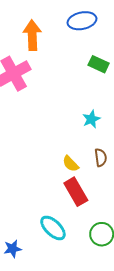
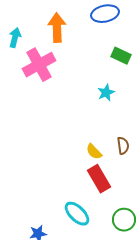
cyan star: (91, 119) -> (106, 93), moved

